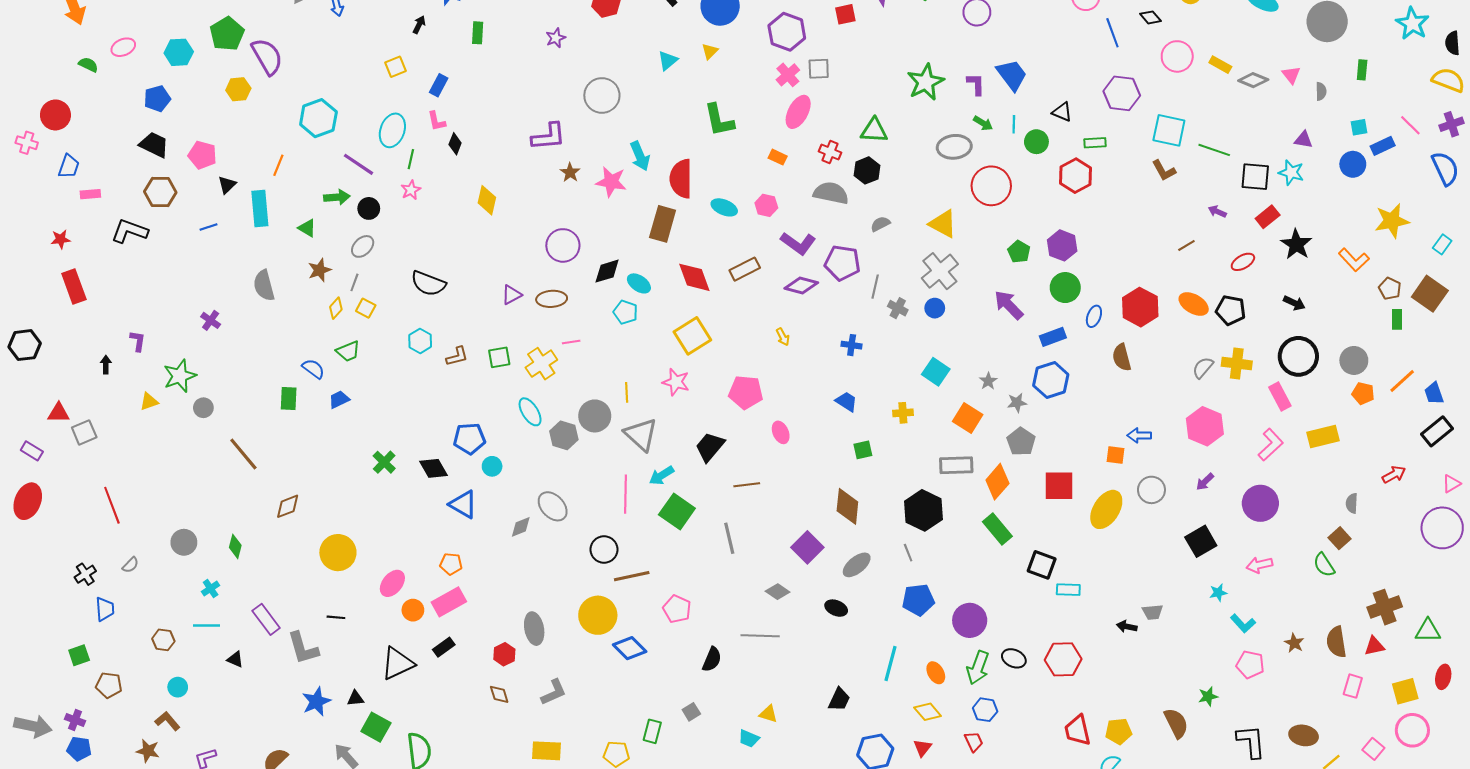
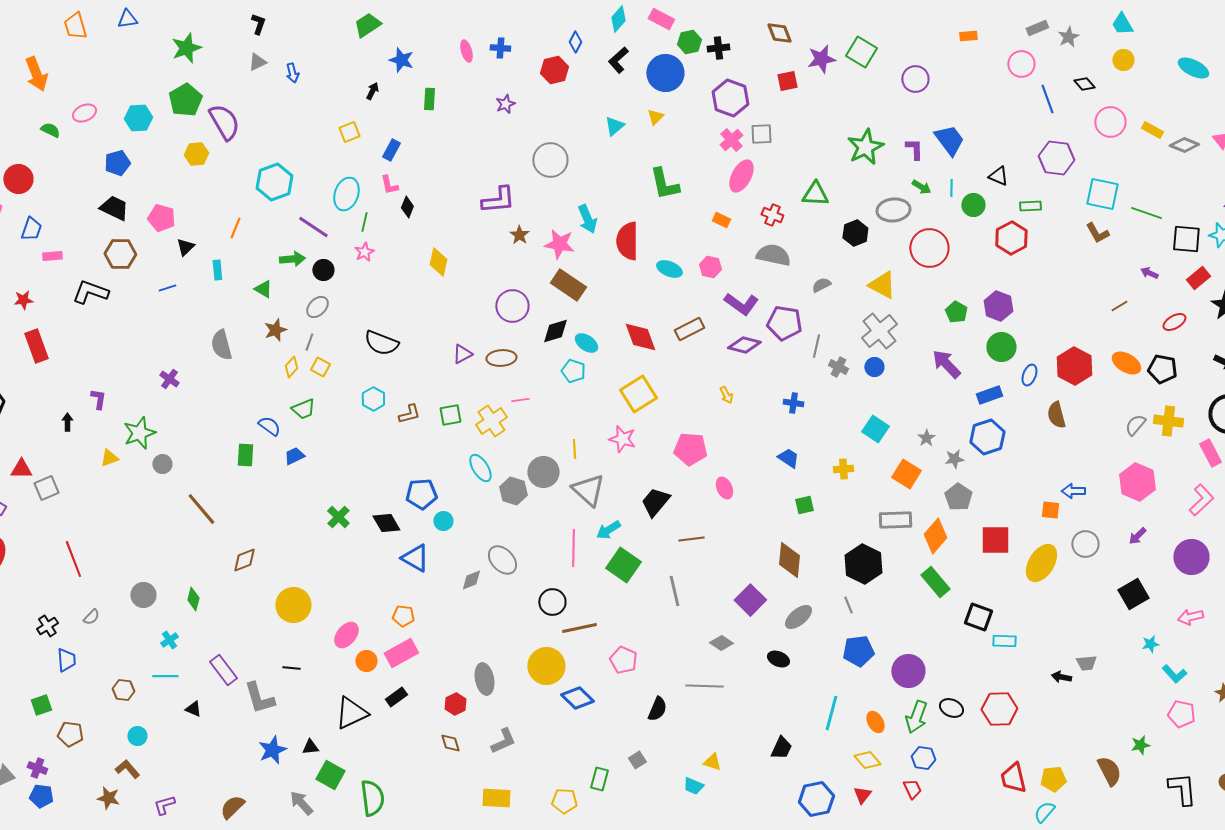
black hexagon: (867, 170) -> (855, 233), moved
cyan rectangle: (260, 208) -> (217, 270), size x0.6
brown rectangle: (663, 224) -> (568, 285), moved, turned -72

